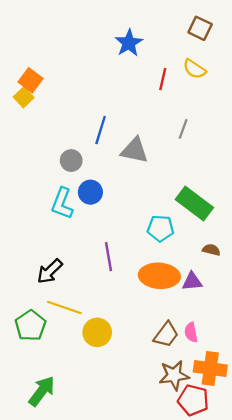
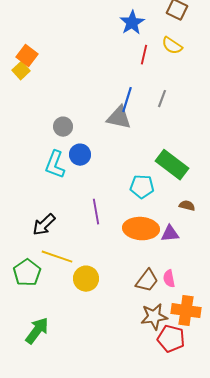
blue star: (129, 43) -> (132, 23), moved
blue line: (101, 130) -> (127, 100), moved

